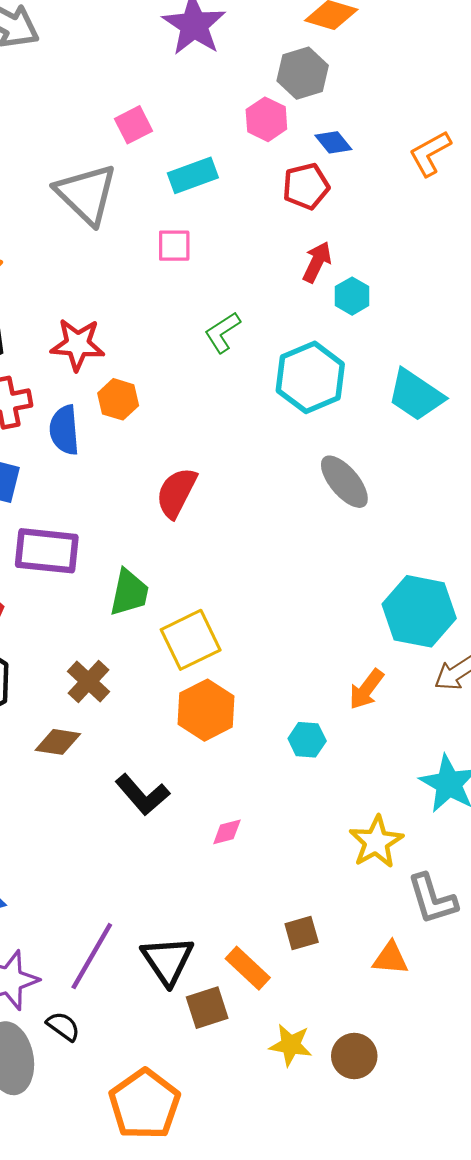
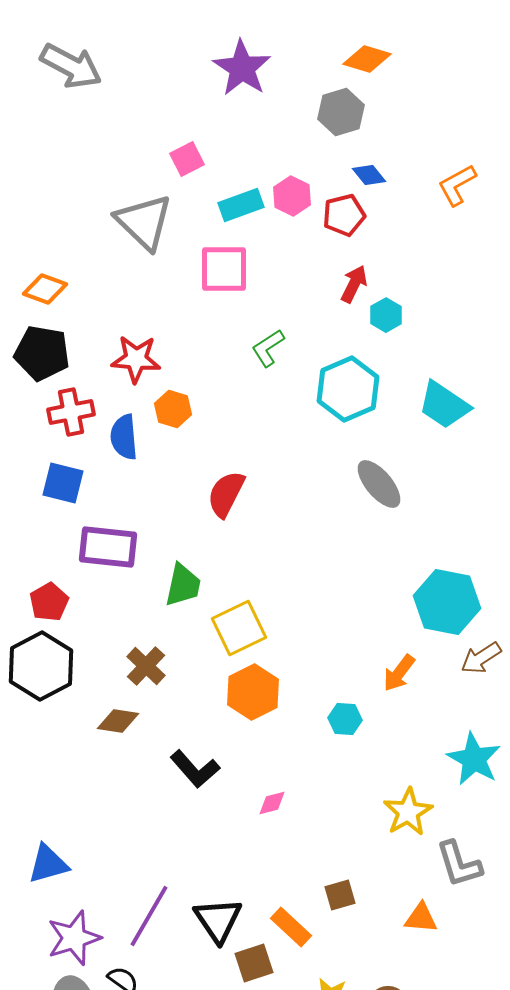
pink hexagon: (266, 119) -> (292, 196), moved
pink square: (174, 246) -> (224, 269), size x1.6

